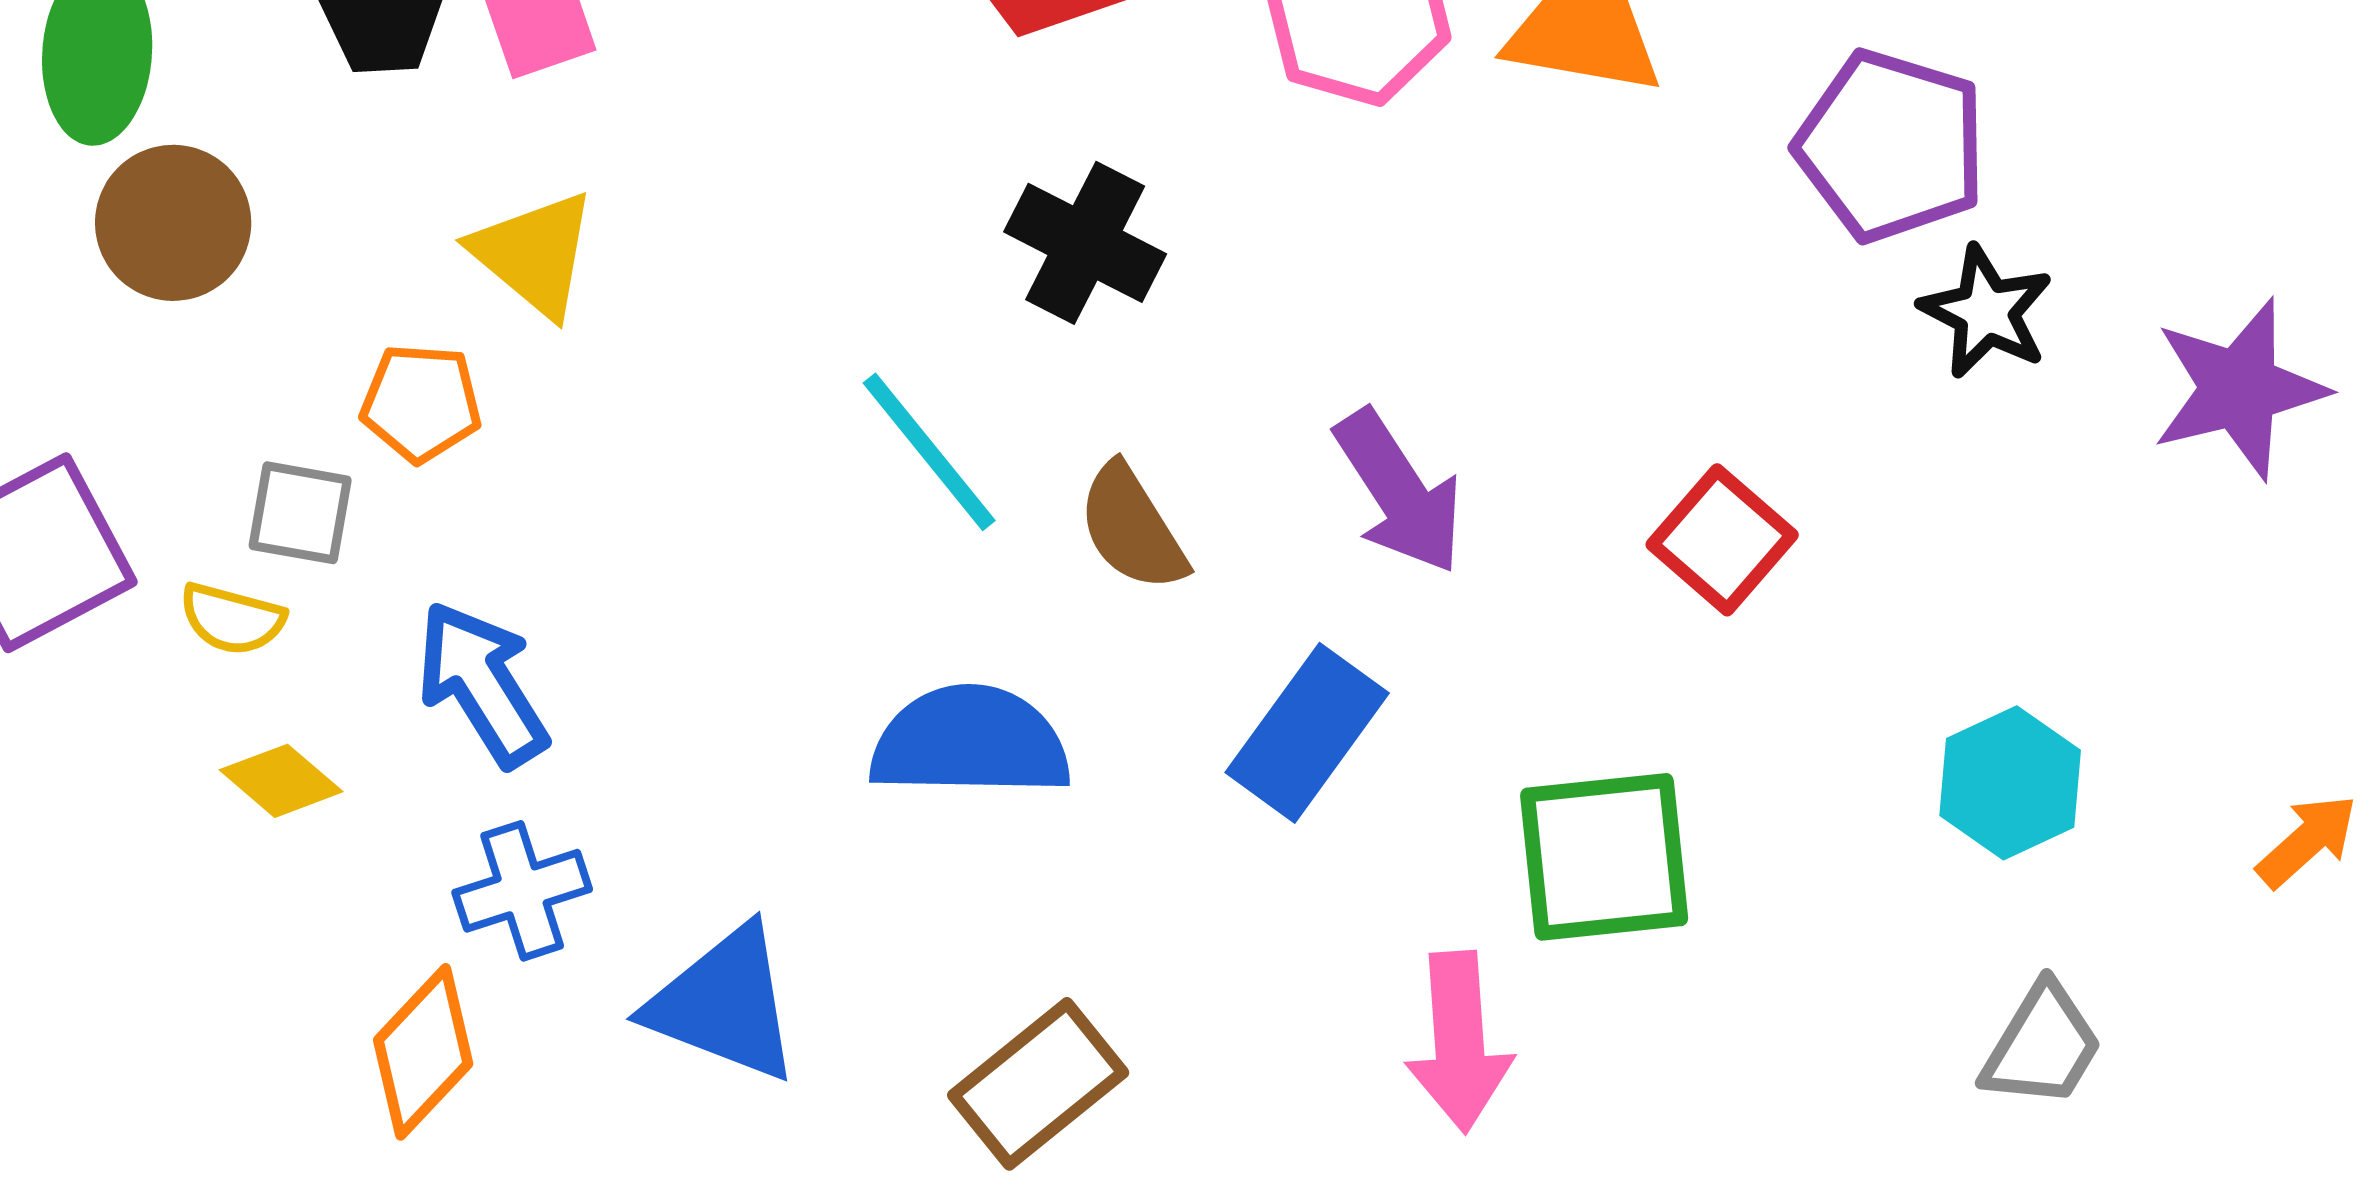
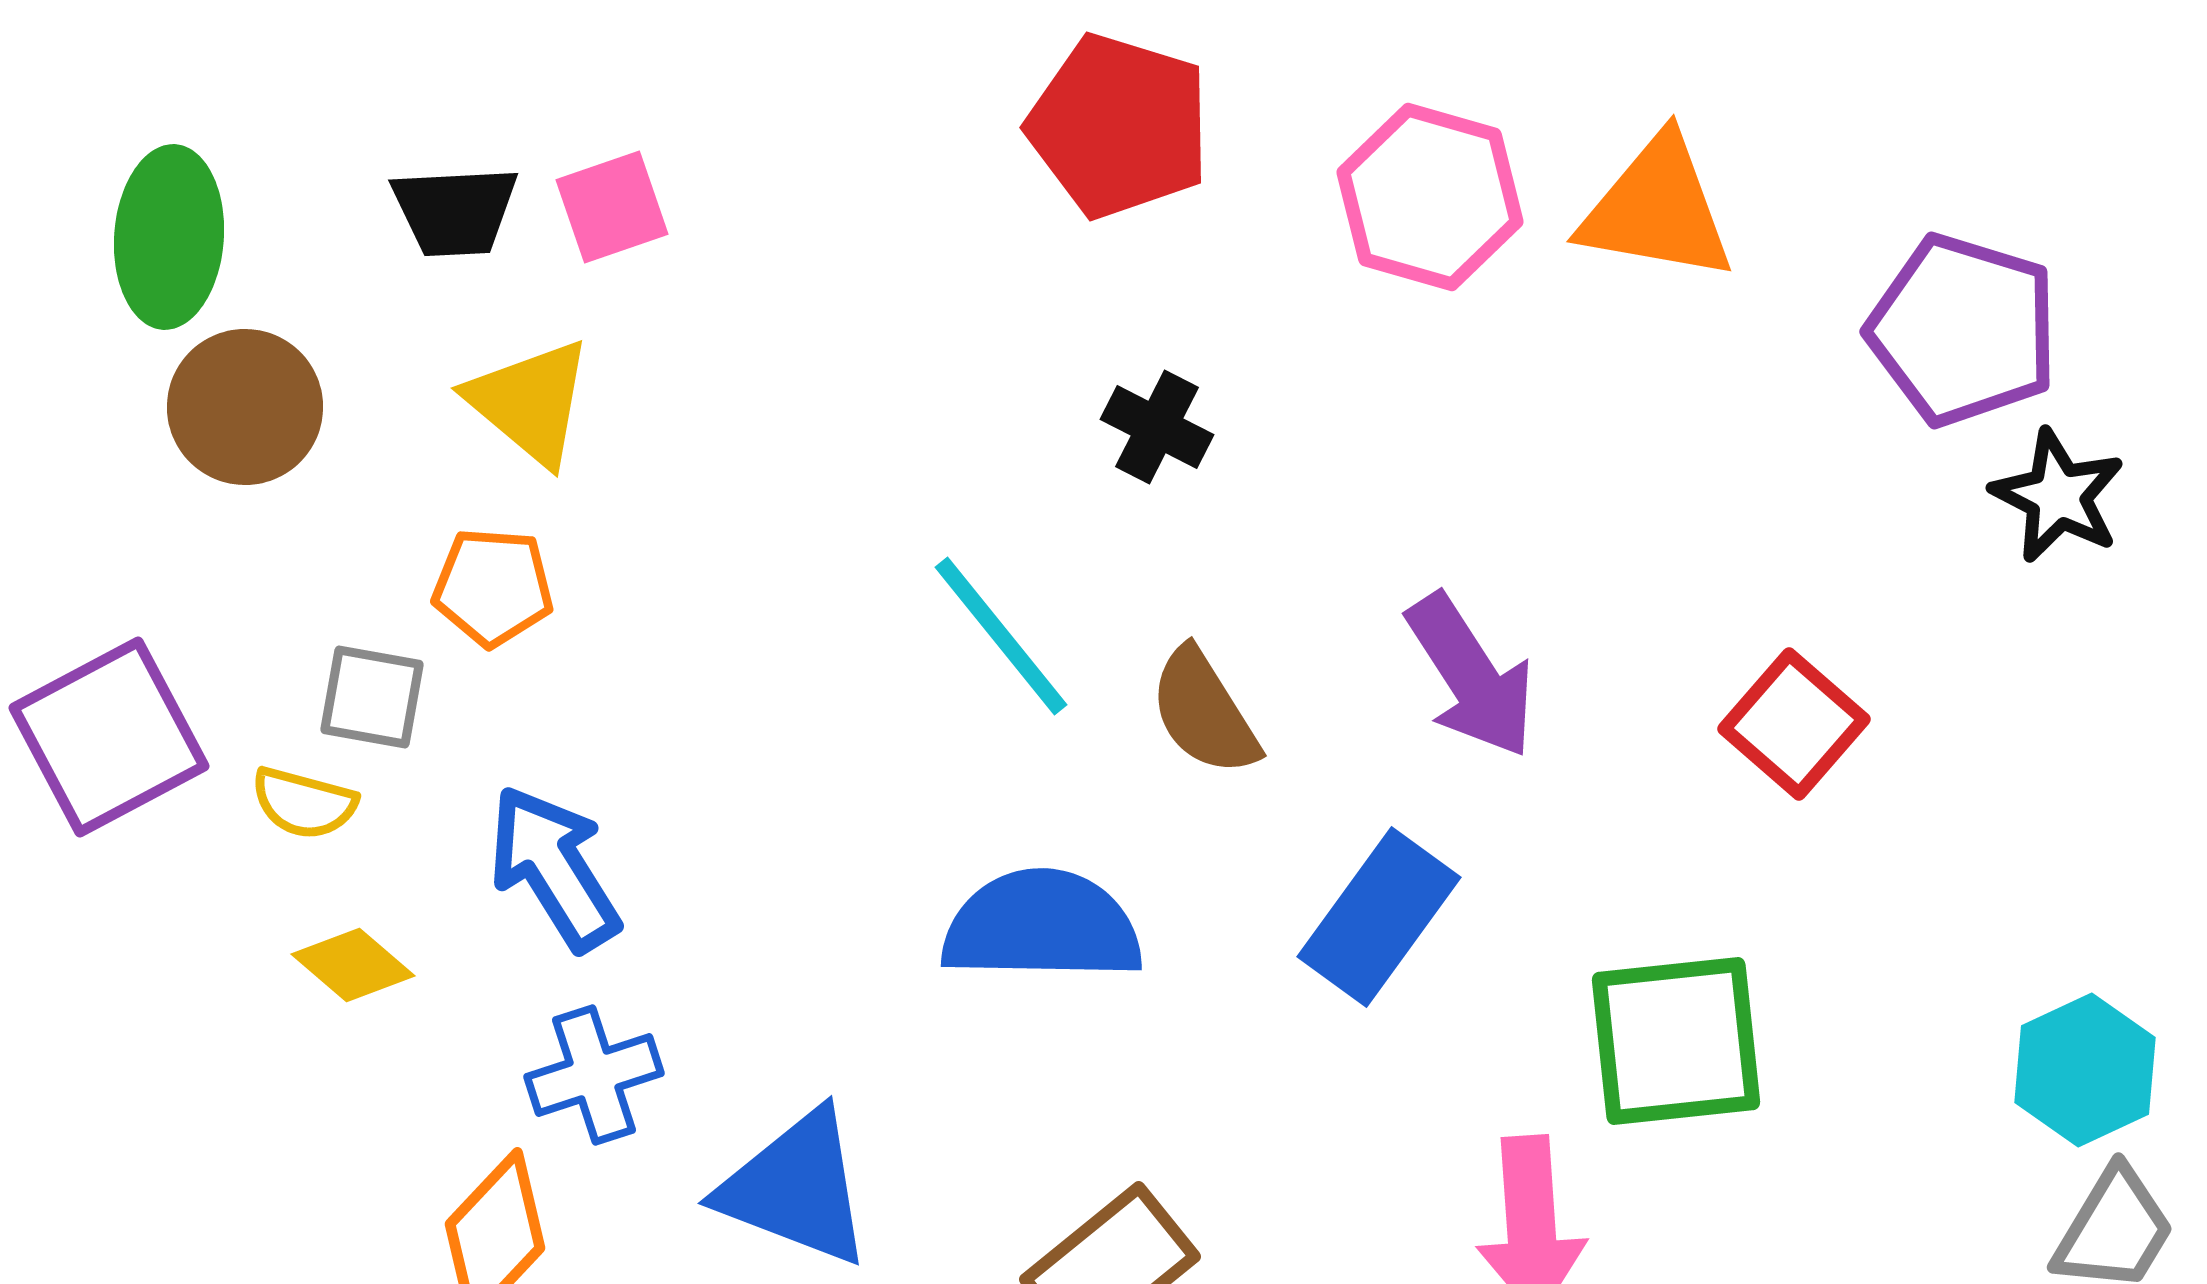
black cross: (1085, 243) -> (1157, 427), size x0.7
yellow triangle: (534, 254) -> (530, 402), moved
cyan hexagon: (2010, 783) -> (2085, 1070), moved

